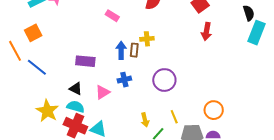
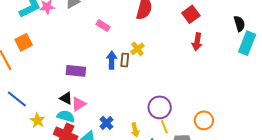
yellow cross: (147, 39) -> (137, 49), turned -32
blue line: (37, 67) -> (17, 99), moved
blue cross: (124, 80) -> (106, 123), moved, turned -32
purple circle: (164, 80) -> (160, 107), moved
pink triangle: (103, 92) -> (79, 104), moved
yellow star: (47, 111) -> (38, 120), size x0.7

